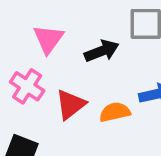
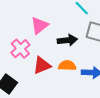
orange semicircle: (115, 112) -> (67, 66), moved

